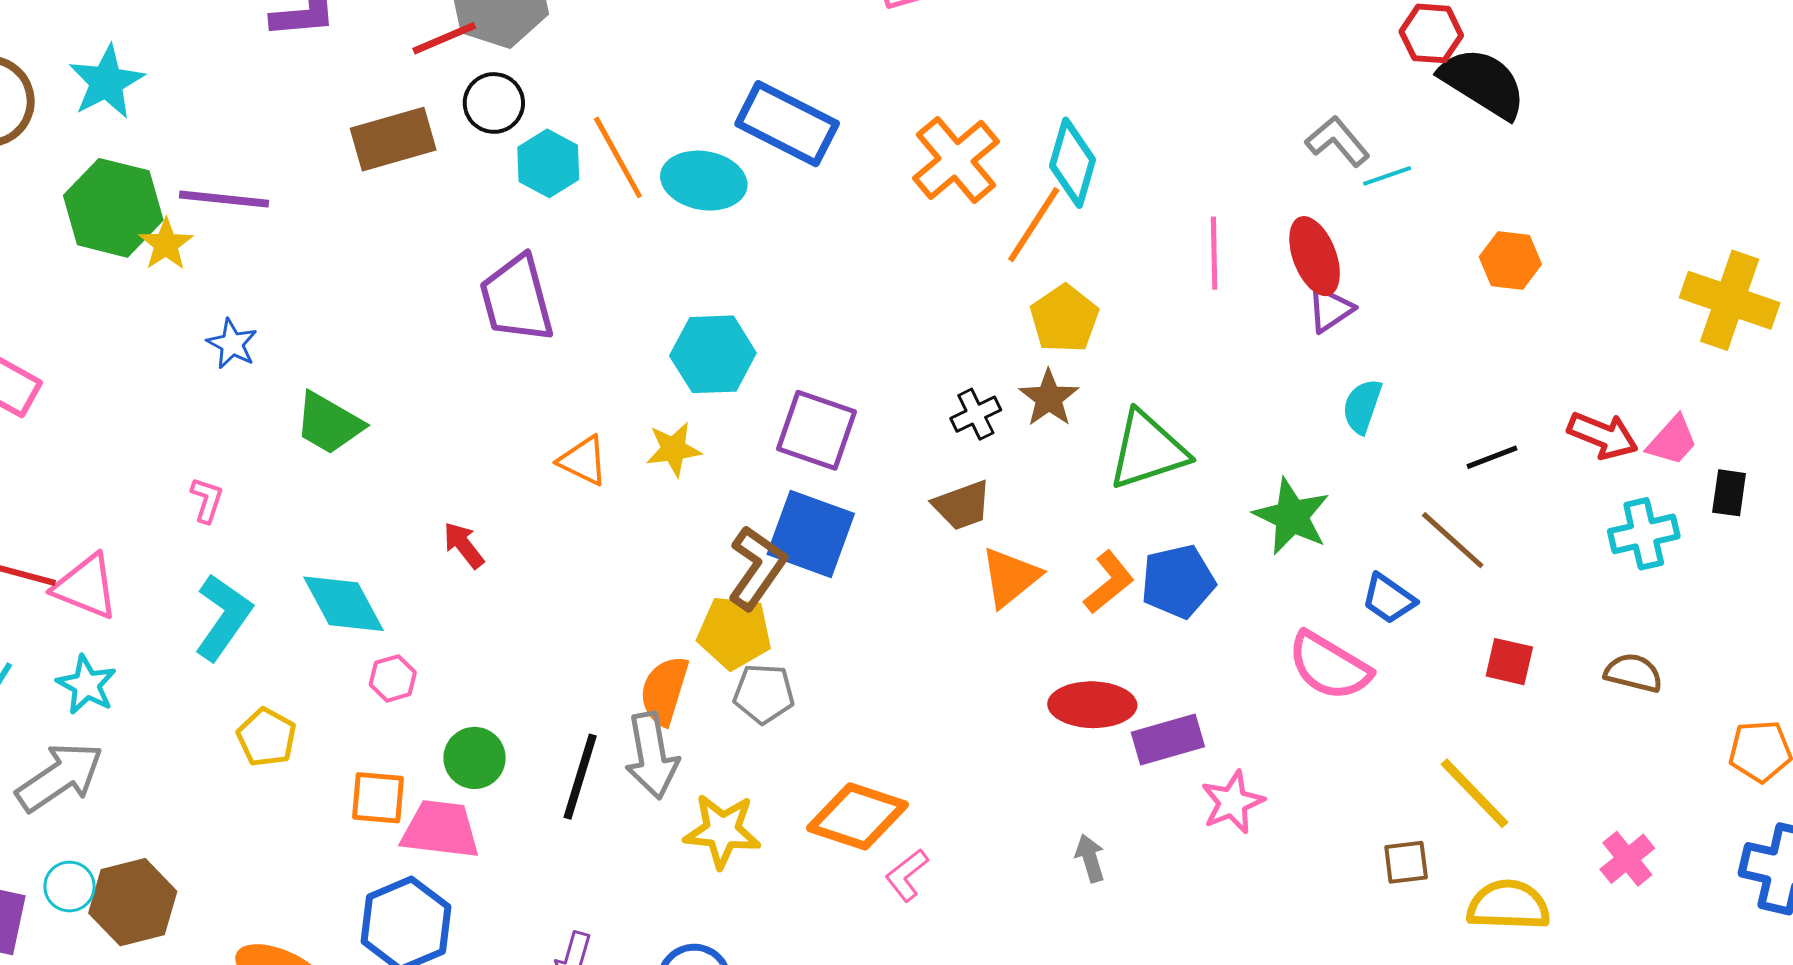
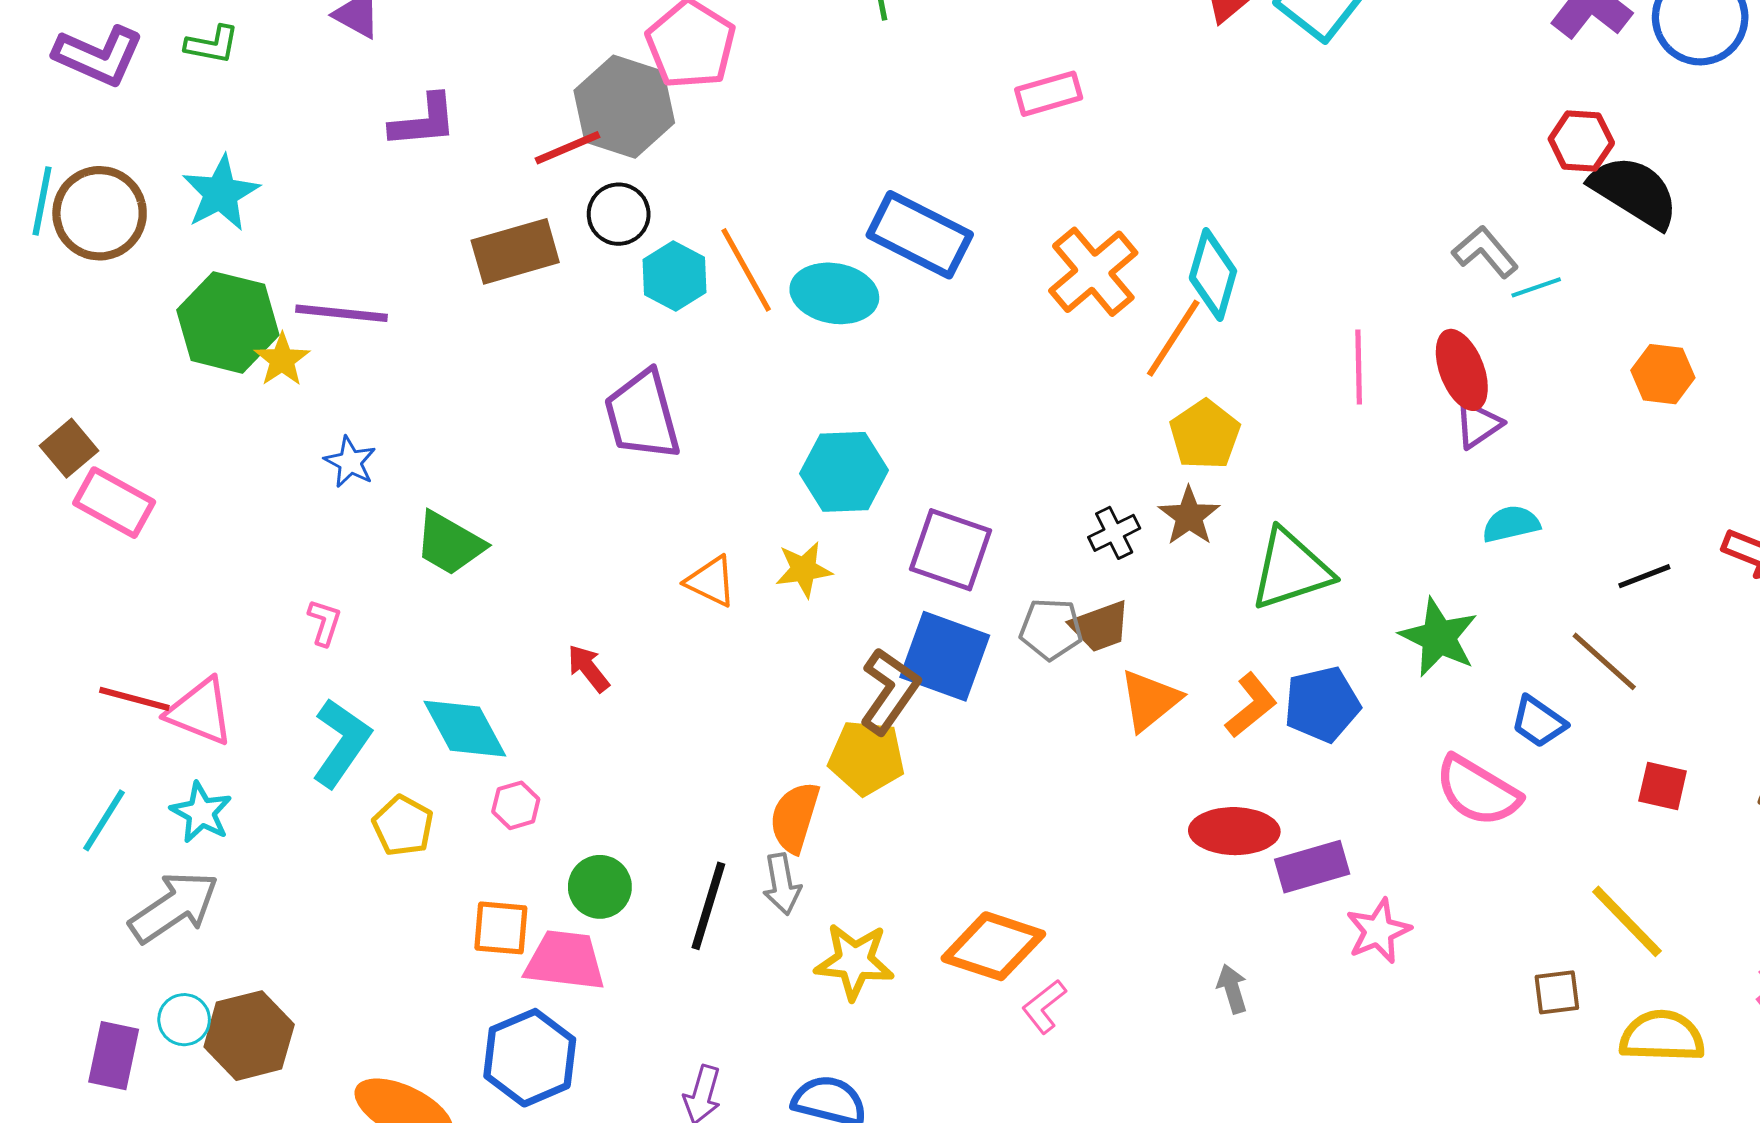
cyan semicircle: (1362, 406) -> (1511, 524), turned 58
gray pentagon: (764, 694) -> (1051, 629), moved
yellow pentagon: (267, 737) -> (403, 826), moved
gray arrow: (652, 756) -> (782, 884), size x0.7

